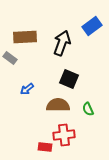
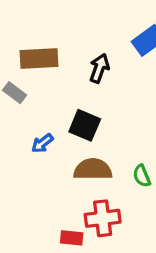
black arrow: (62, 43) -> (99, 68), size x0.7
black square: (69, 79) -> (85, 125), moved

